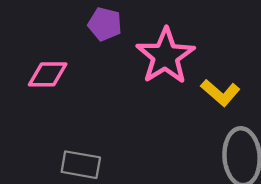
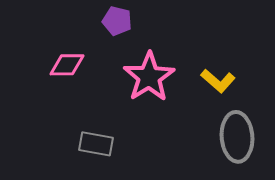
pink star: (165, 56) -> (149, 77), moved

